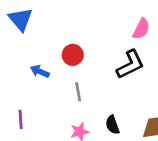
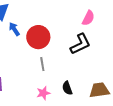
red circle: (73, 55) -> (38, 37), size x1.5
blue arrow: (40, 71) -> (14, 29), moved, turned 32

